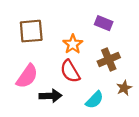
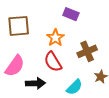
purple rectangle: (104, 23) -> (71, 14), moved

